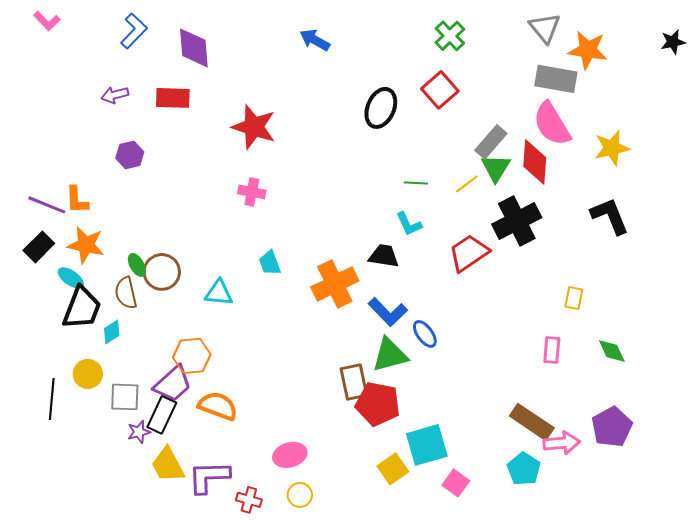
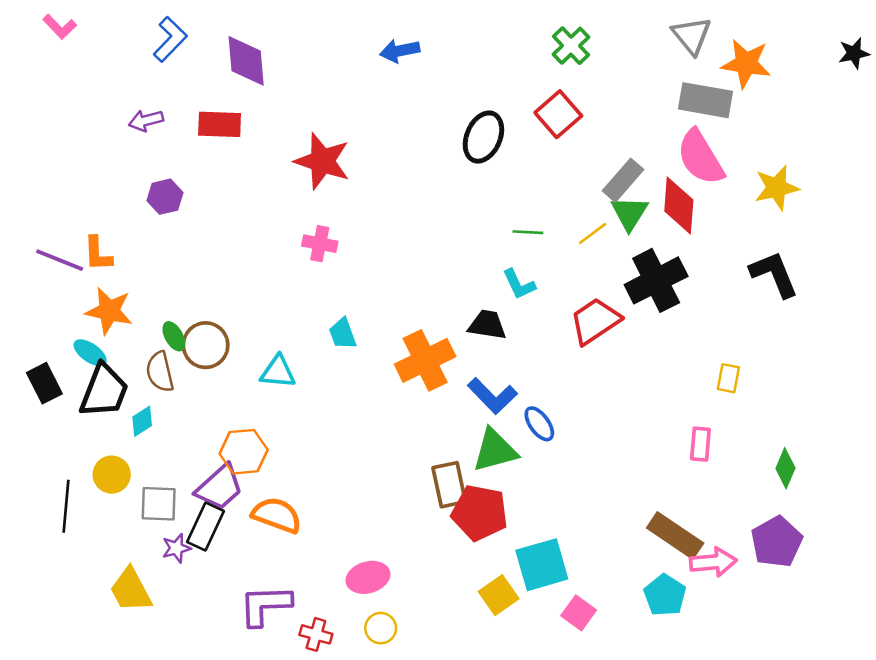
blue arrow: (315, 40) -> (400, 51), turned -40
black rectangle: (39, 247) -> (44, 383), moved, turned -72
green diamond: (612, 351) -> (785, 468), moved, turned 48
yellow trapezoid: (168, 465) -> (131, 590), moved

